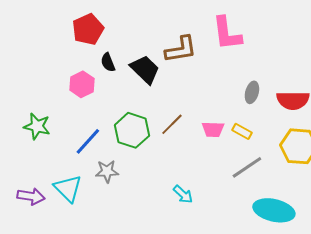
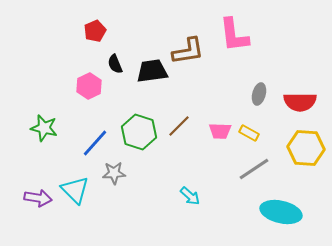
red pentagon: (88, 29) -> (95, 31), size x0.7
black trapezoid: (145, 69) -> (152, 71), turned -52

